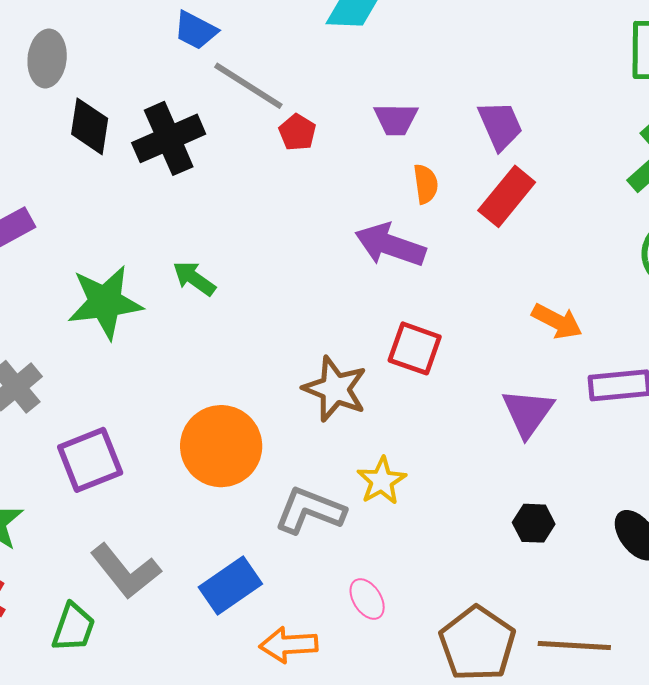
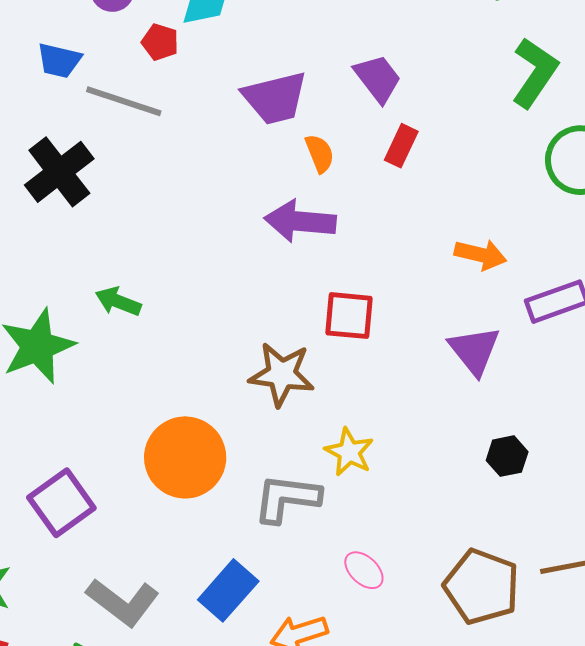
purple trapezoid: (396, 119) -> (275, 98), size x1.5
red pentagon: (297, 132) -> (160, 42), moved
red rectangle: (507, 196) -> (401, 146), size x0.7

